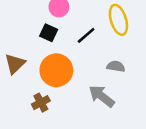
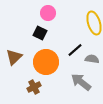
black line: (86, 35) -> (75, 50), moved

